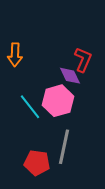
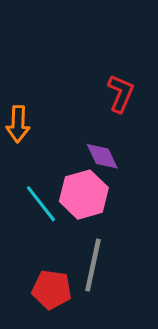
red L-shape: (83, 60) -> (121, 93), moved

